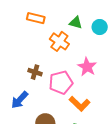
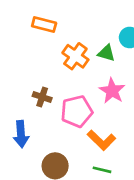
green triangle: (76, 23) -> (106, 53), moved
blue arrow: (20, 100) -> (21, 134), turned -48

